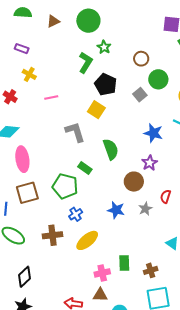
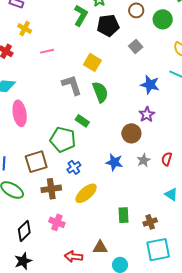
green circle: (158, 79) -> (163, 19), moved
black pentagon: (106, 84) -> (108, 25), moved, turned -30
green semicircle: (111, 149) -> (100, 92), moved
brown square: (27, 193) -> (36, 162), moved
red semicircle: (166, 197) -> (167, 159), moved
pink cross: (102, 273) -> (57, 222), moved, turned 35

